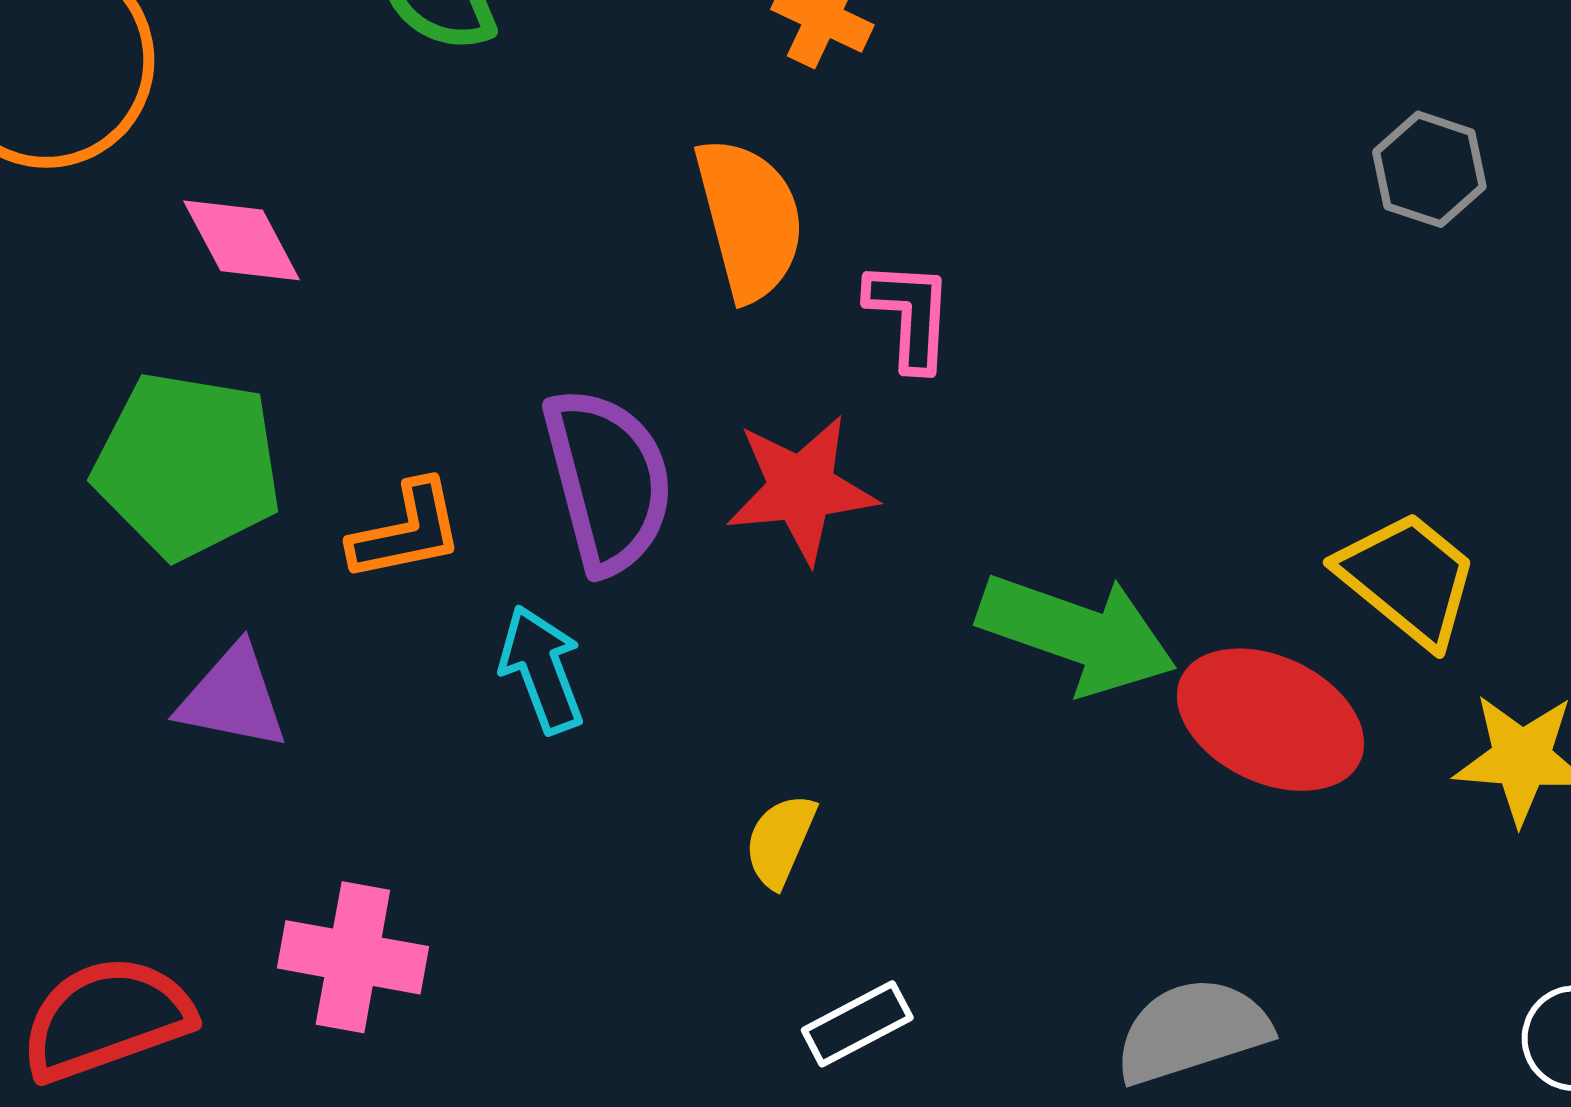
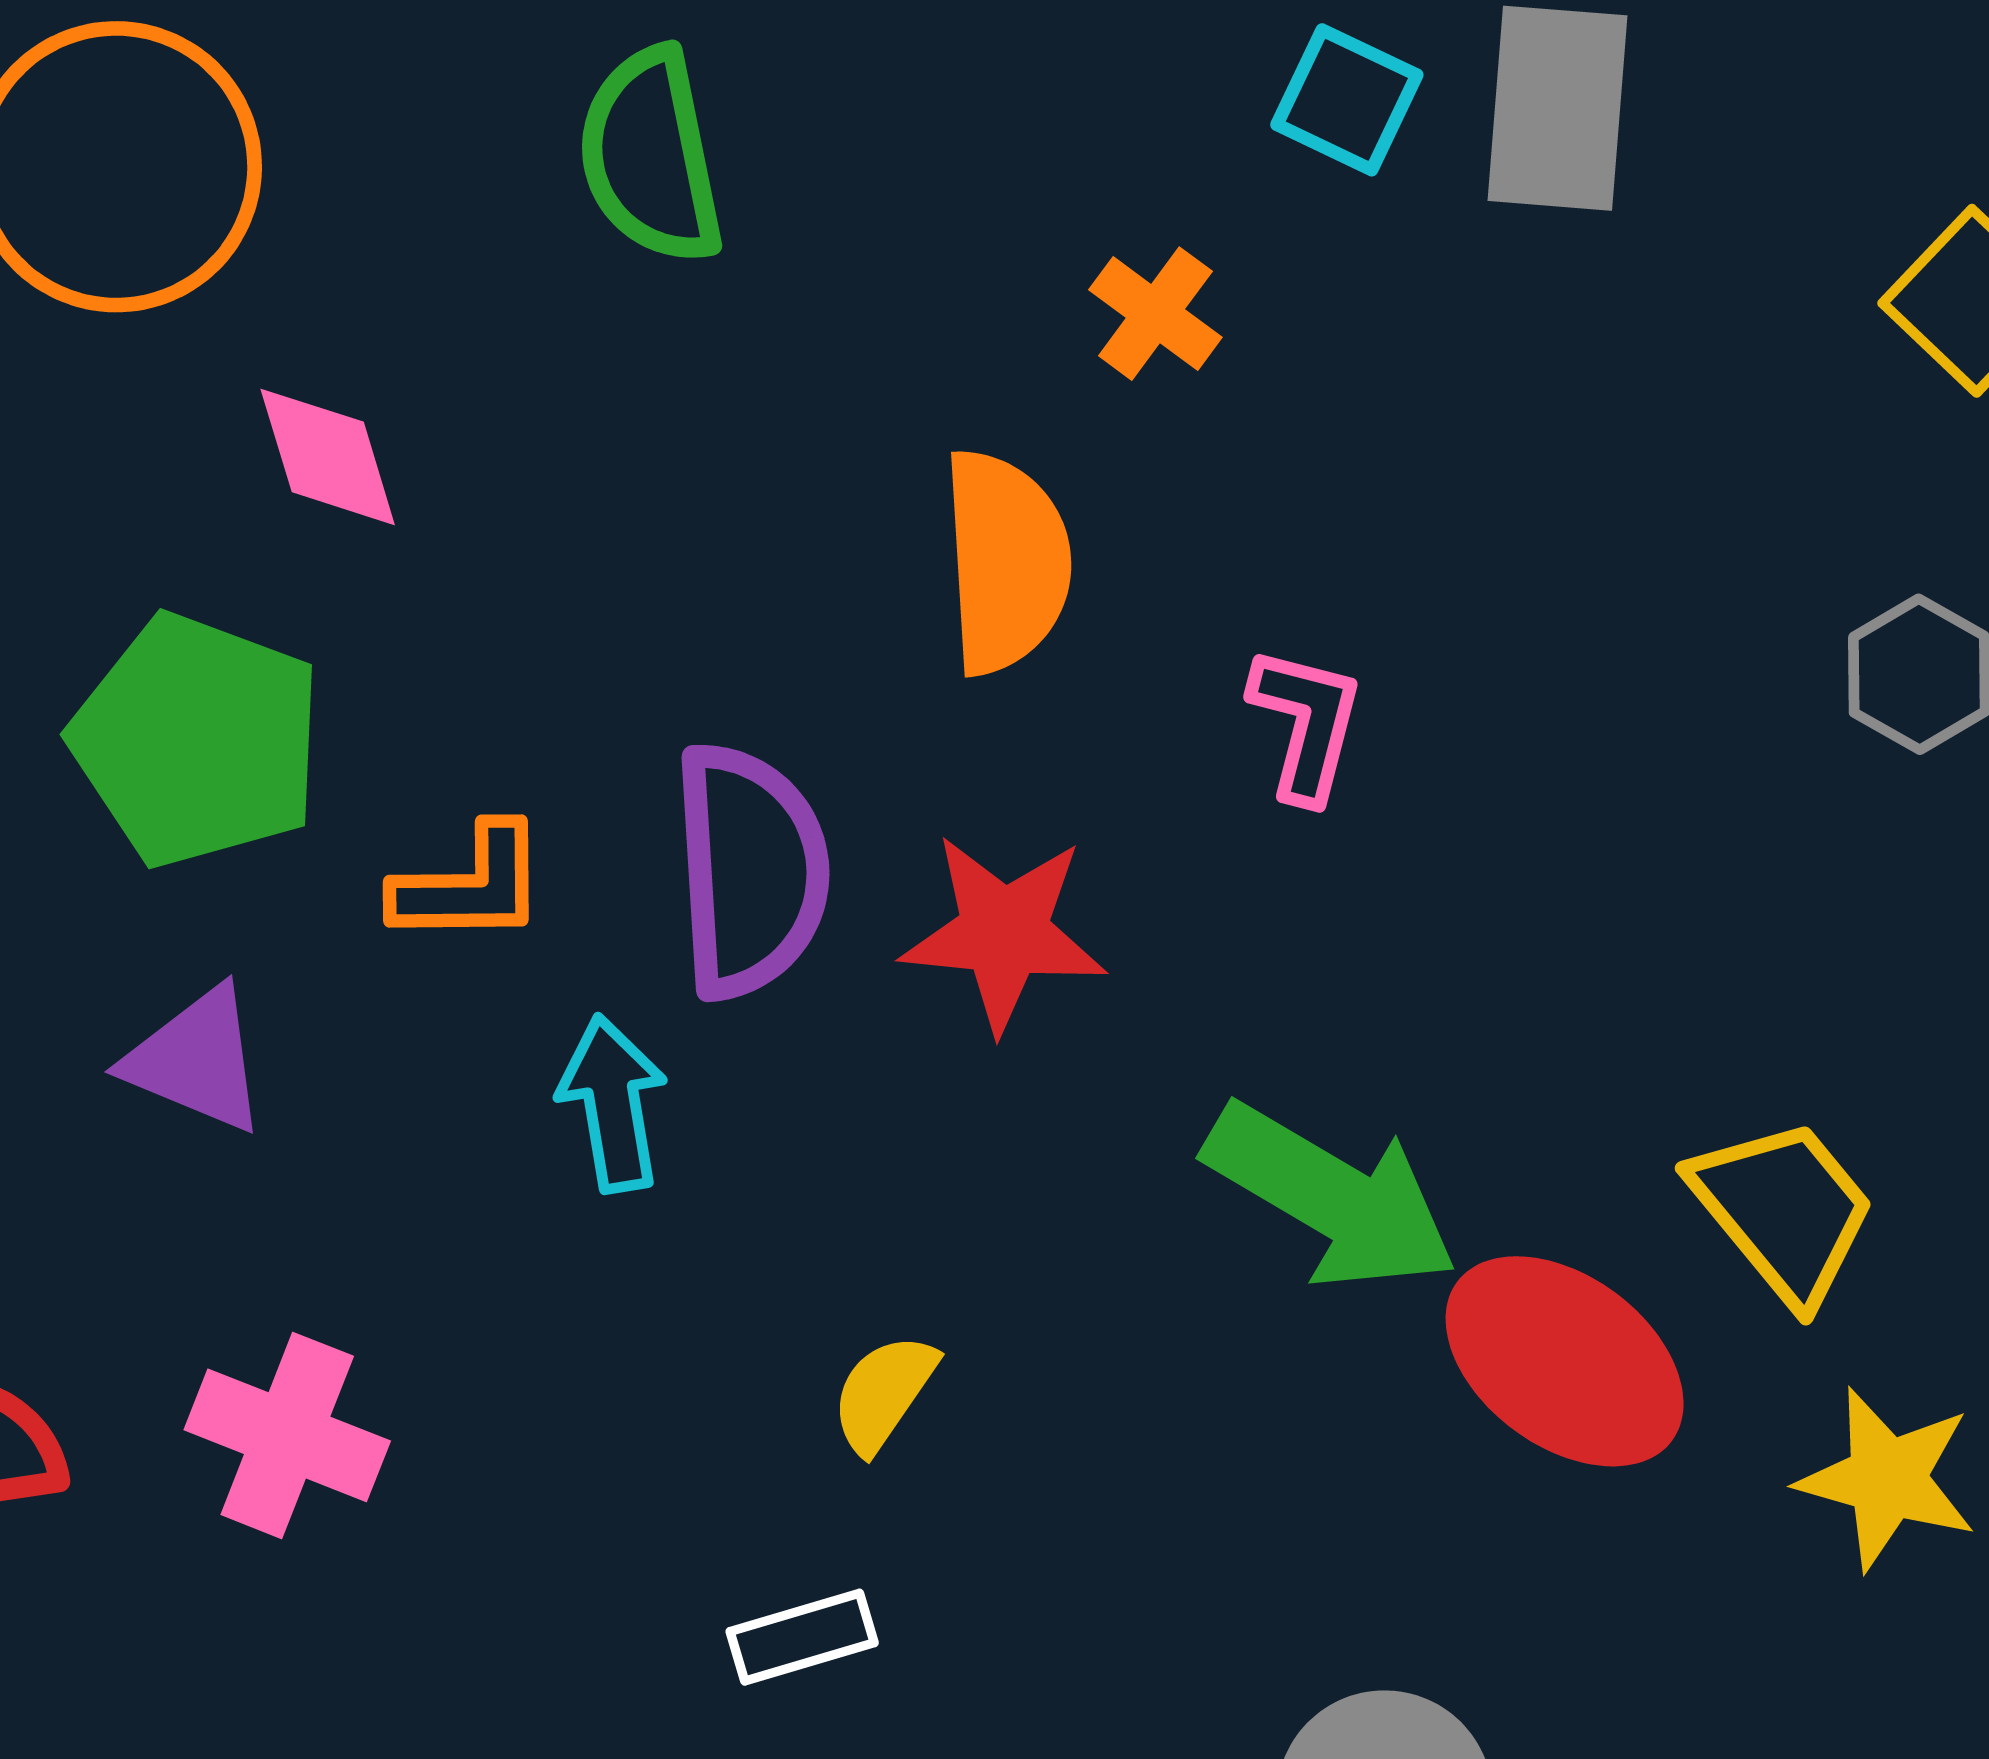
pink L-shape: (910, 315) -> (1306, 723), moved
white rectangle: (857, 1024) -> (802, 1637), moved

